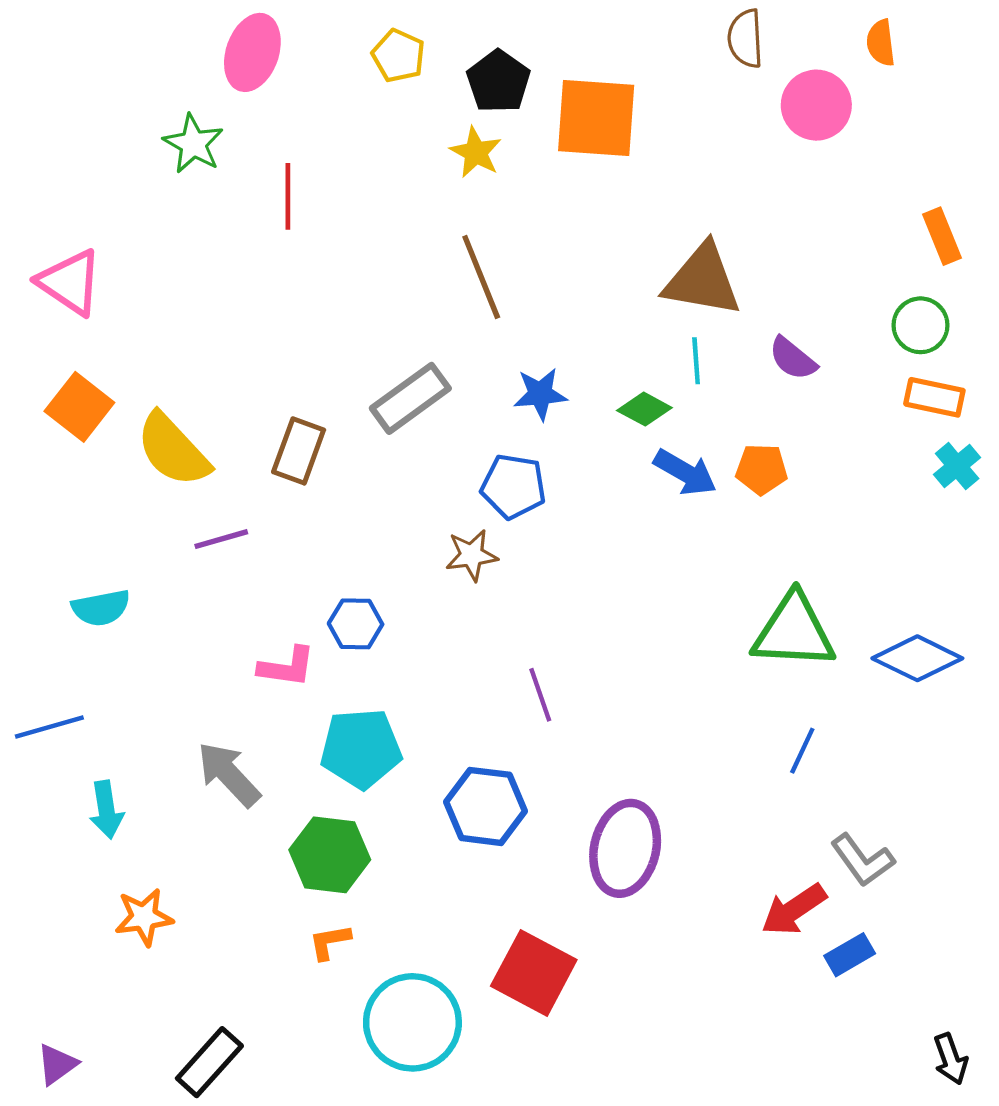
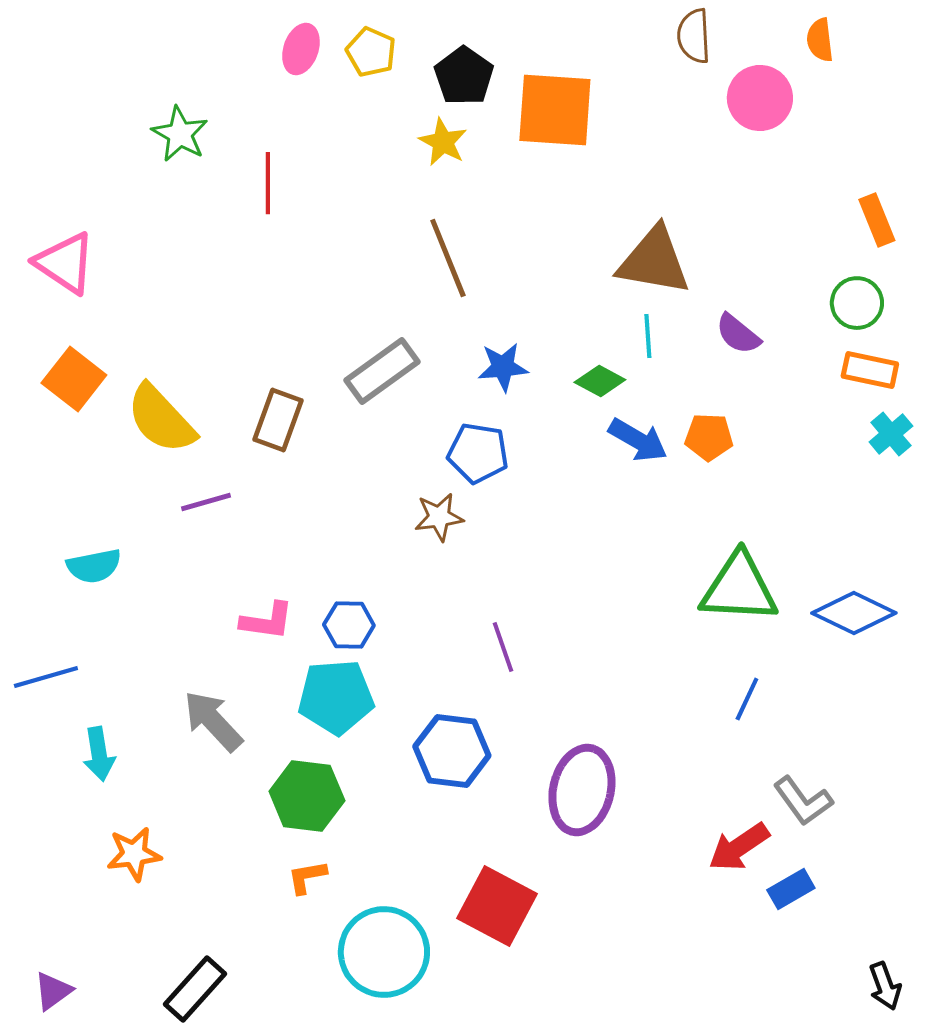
pink ellipse: (252, 52) -> (301, 49), moved, size x0.7
blue hexagon: (356, 624) -> (349, 625), moved

